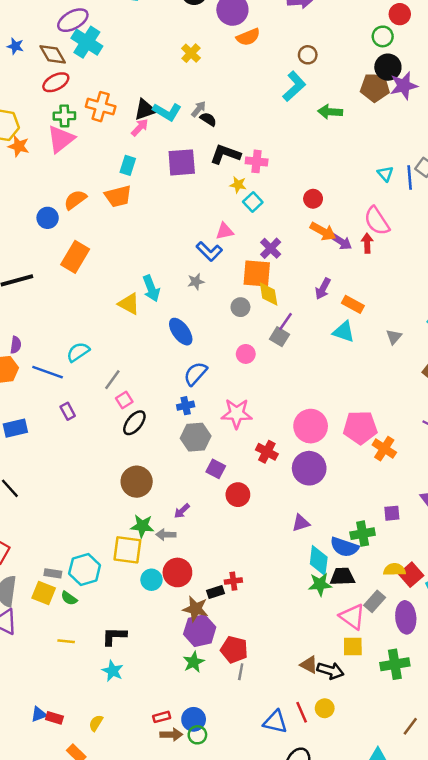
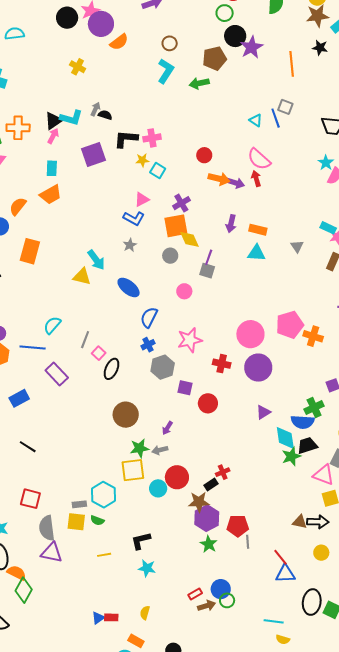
brown pentagon: (375, 88) -> (215, 58), moved
purple cross: (271, 248) -> (181, 203), turned 30
purple rectangle: (68, 411) -> (57, 374), size x1.6
red line: (302, 712) -> (281, 557), moved

